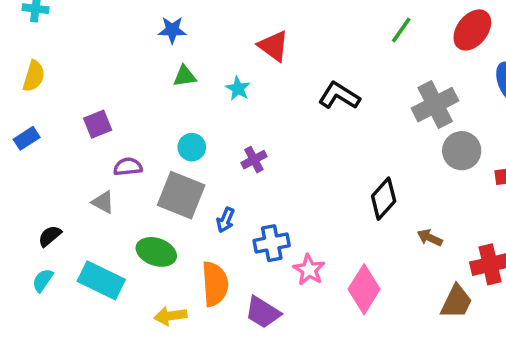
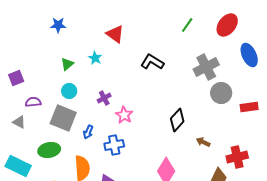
green triangle: (185, 76) -> (67, 64), moved, turned -32
green ellipse: (156, 252) -> (49, 150), turned -30
pink star: (309, 270) -> (124, 115), moved

